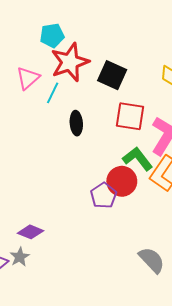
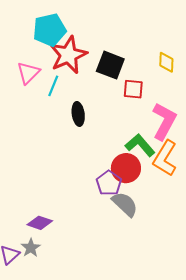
cyan pentagon: (52, 35) -> (49, 30), size x1.4
red square: (130, 116) -> (133, 89), moved, size x0.7
gray semicircle: (152, 260) -> (125, 204), moved

